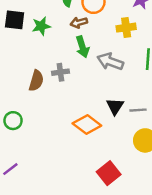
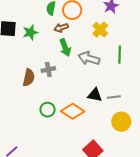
yellow cross: (126, 28) -> (100, 30), turned -35
black triangle: (115, 106) -> (95, 95), turned -49
green circle: (13, 121) -> (48, 110), moved

